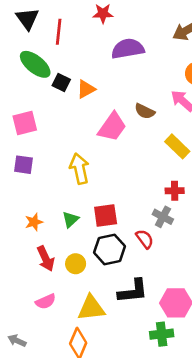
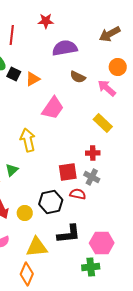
brown semicircle: (145, 111) -> (78, 77), moved
red cross: (175, 191) -> (93, 153), moved
red square: (106, 216) -> (68, 172), moved
green triangle: (70, 219) -> (12, 170), moved
red semicircle: (145, 239) -> (78, 194), turned -42

